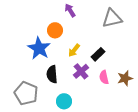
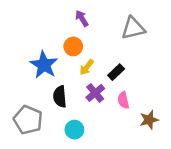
orange circle: (55, 30) -> (73, 46), moved
brown star: (125, 78) -> (149, 120), moved

